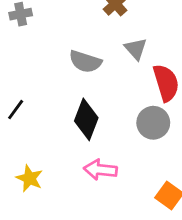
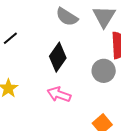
gray triangle: (136, 49) -> (104, 17), size x1.4

